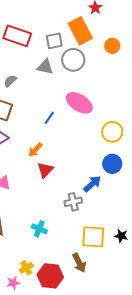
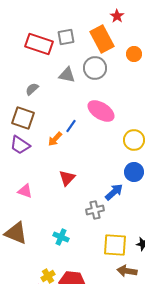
gray square: (54, 41) -> (66, 37), moved
orange arrow: (35, 150) -> (55, 139), moved
brown arrow: (79, 263) -> (127, 271), moved, turned 126

